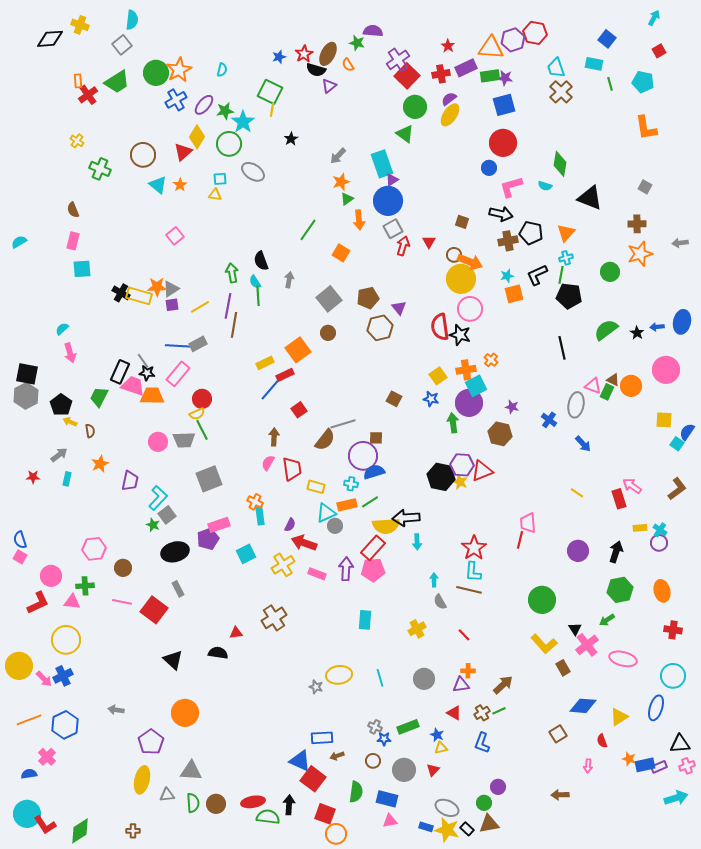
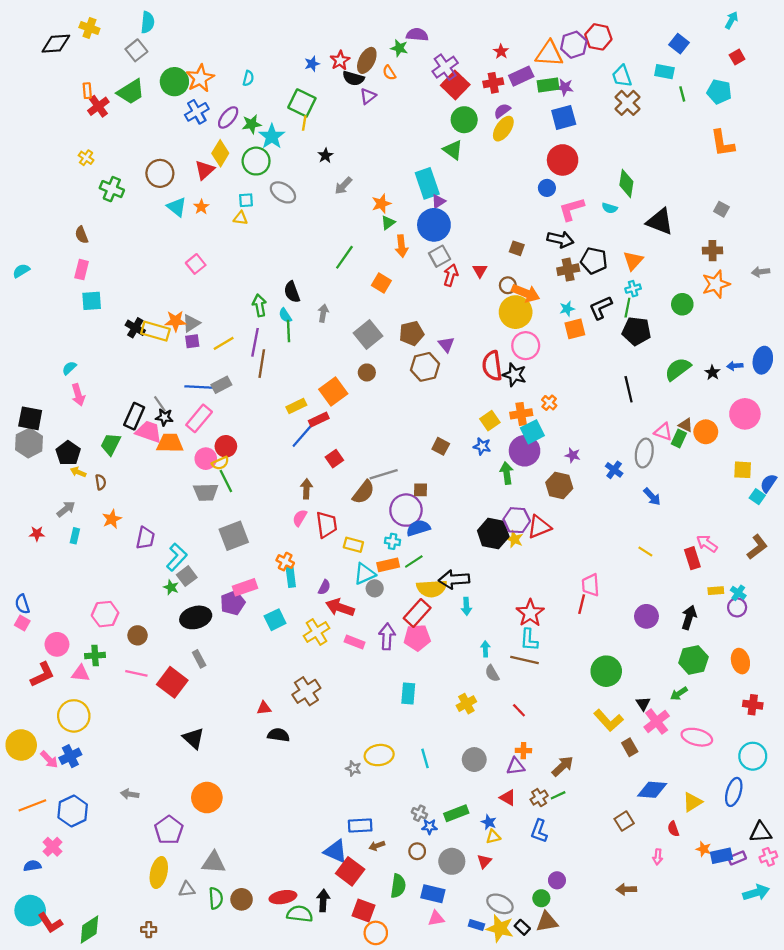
gray arrow: (338, 156) -> (343, 186), moved
pink circle: (158, 442) -> (206, 459), moved
black semicircle: (218, 653) -> (278, 735), moved

